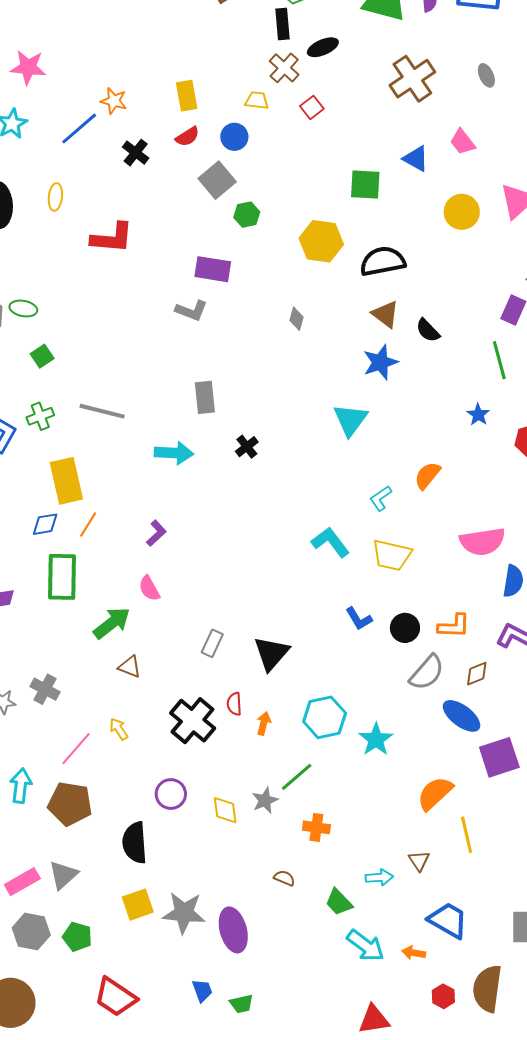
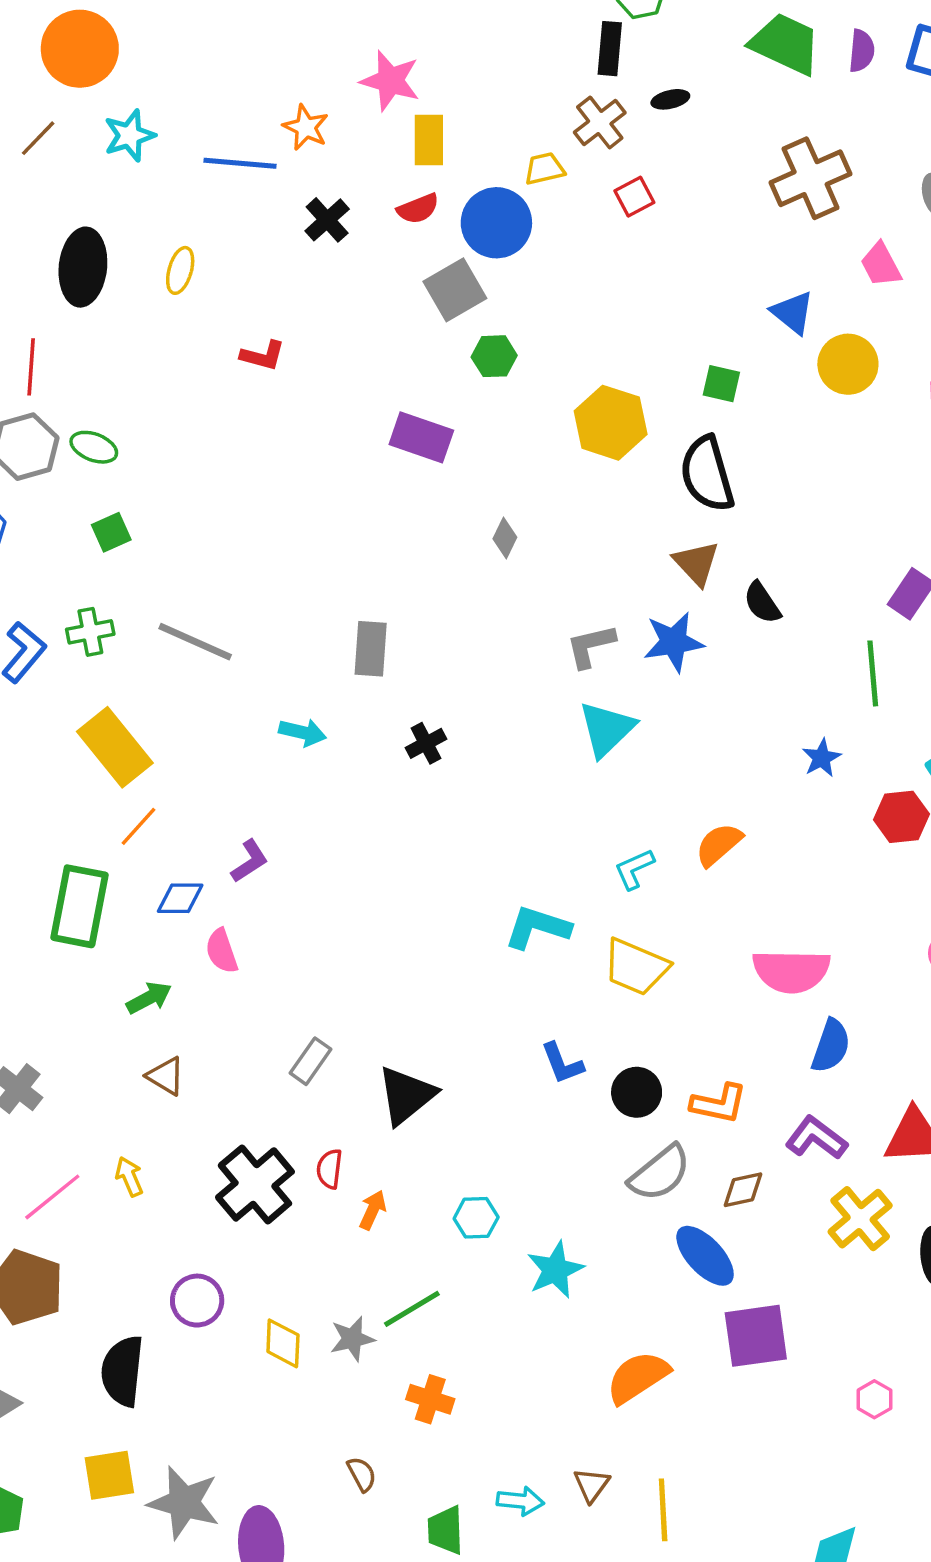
black ellipse: (323, 47) -> (670, 99), size x0.7
pink star: (28, 67) -> (390, 81), moved
yellow trapezoid: (257, 100) -> (544, 169), turned -30
blue line: (79, 129) -> (240, 163), turned 36
blue circle: (234, 137) -> (496, 223), size x1.5
pink trapezoid: (463, 142) -> (881, 265), moved
green square: (365, 185) -> (721, 384), moved, size x0.7
yellow circle: (462, 212) -> (848, 364), moved
red L-shape: (112, 238) -> (263, 356), size x0.6
black semicircle: (383, 261) -> (707, 474), turned -105
gray L-shape: (191, 311) -> (591, 646), moved, turned 136
gray diamond: (297, 319) -> (505, 538), moved
cyan arrow: (174, 453) -> (303, 732), size x0.7
yellow rectangle: (66, 481) -> (115, 747), turned -36
blue diamond: (45, 524) -> (180, 898), moved
cyan L-shape: (330, 542) -> (537, 927), turned -45
green arrow: (112, 623) -> (149, 998), size x0.7
cyan hexagon: (325, 717) -> (476, 1218), size x0.6
yellow line: (467, 835) -> (663, 1510), moved
brown semicircle: (284, 878) -> (362, 1474), turned 30
green trapezoid: (339, 902) -> (445, 1530), turned 32

